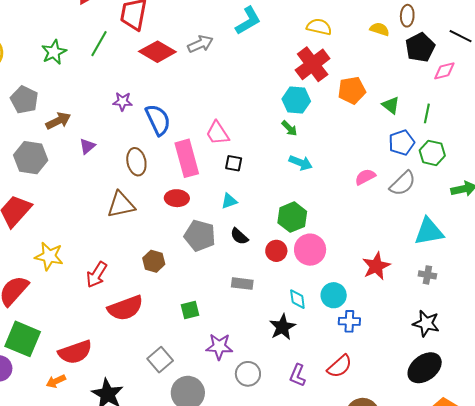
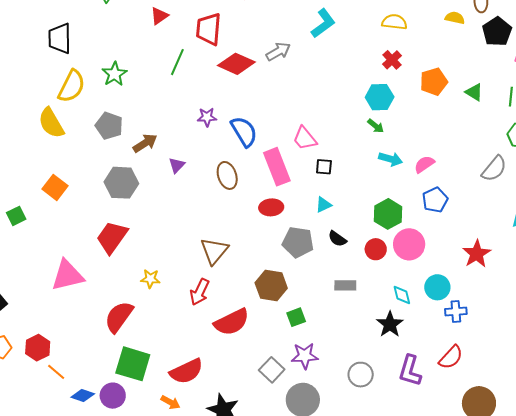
green star: (54, 52) -> (114, 74), moved
red cross: (313, 64) -> (392, 60), size x0.6
blue pentagon: (402, 143) -> (435, 200), moved
pink semicircle: (365, 177) -> (424, 164), moved
brown triangle: (121, 205) -> (214, 251), moved, turned -32
yellow star: (49, 256) -> (150, 279), size x0.7
brown hexagon: (154, 261) -> (271, 286), moved, size x1.4
purple star: (219, 347) -> (305, 356), moved
purple L-shape: (297, 375) -> (410, 371), size x1.4
orange arrow: (56, 381) -> (170, 402), turned -120

